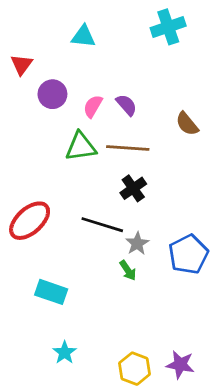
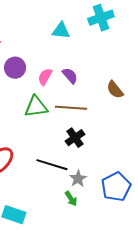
cyan triangle: (83, 36) -> (61, 31), moved

